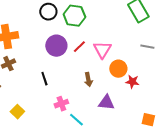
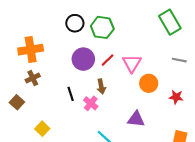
brown arrow: (88, 80) -> (101, 86), moved
red star: (132, 82) -> (176, 97), moved
pink cross: (61, 104) -> (91, 103), moved, turned -32

